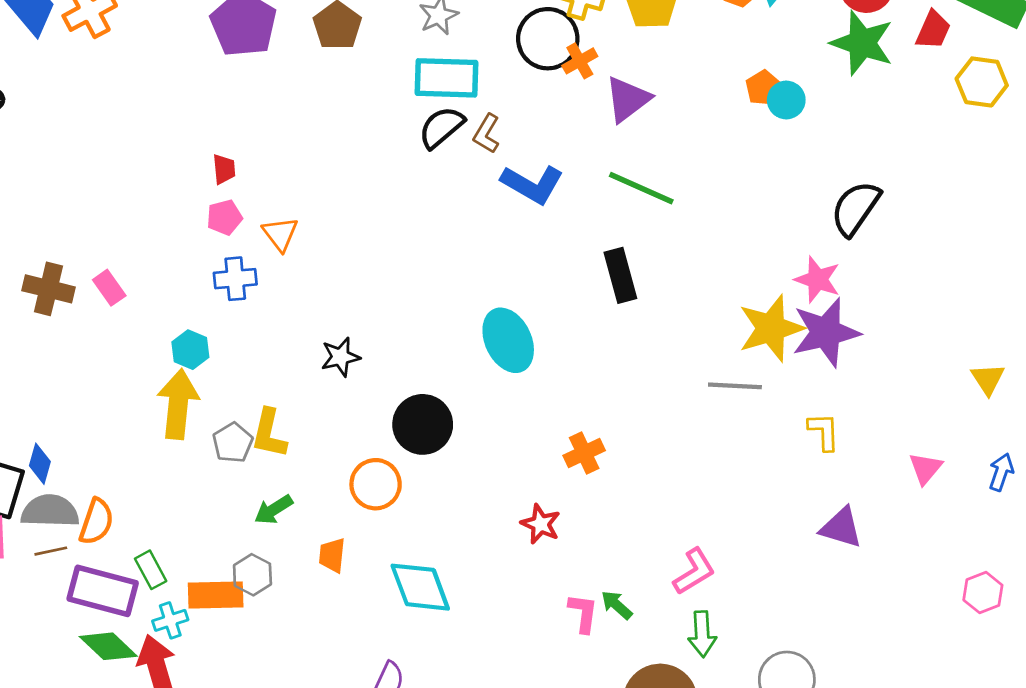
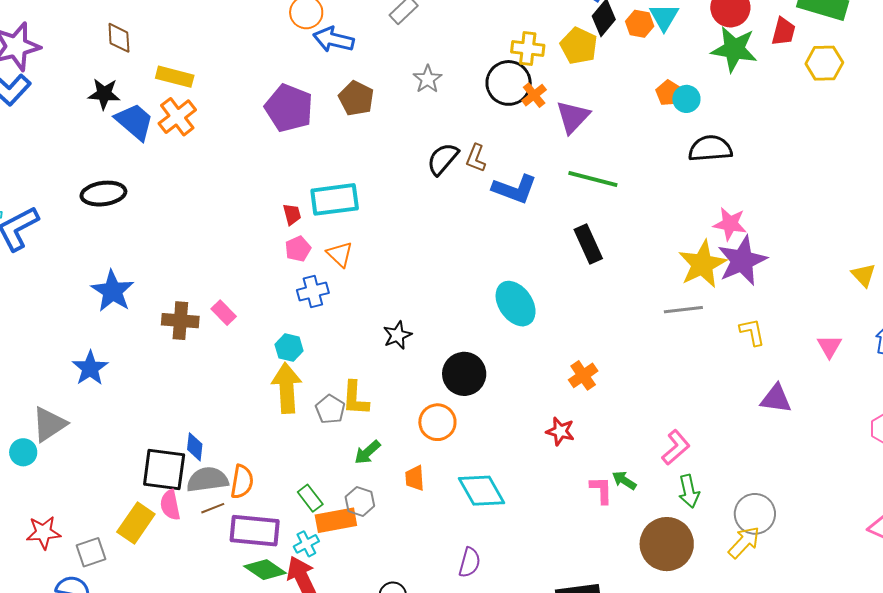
cyan rectangle: (447, 78) -> (335, 199), moved
black semicircle: (855, 208) -> (710, 149), moved, turned 60
green rectangle: (151, 570) -> (310, 498), moved

